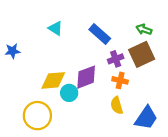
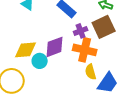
orange cross: (120, 80) -> (85, 50), size x1.6
yellow semicircle: (117, 105) -> (91, 72), moved

